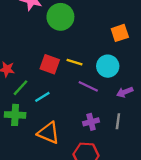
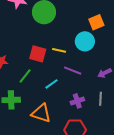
cyan circle: (108, 66) -> (85, 41), moved
green line: (20, 88) -> (25, 76), moved
cyan line: (42, 97) -> (52, 84), moved

